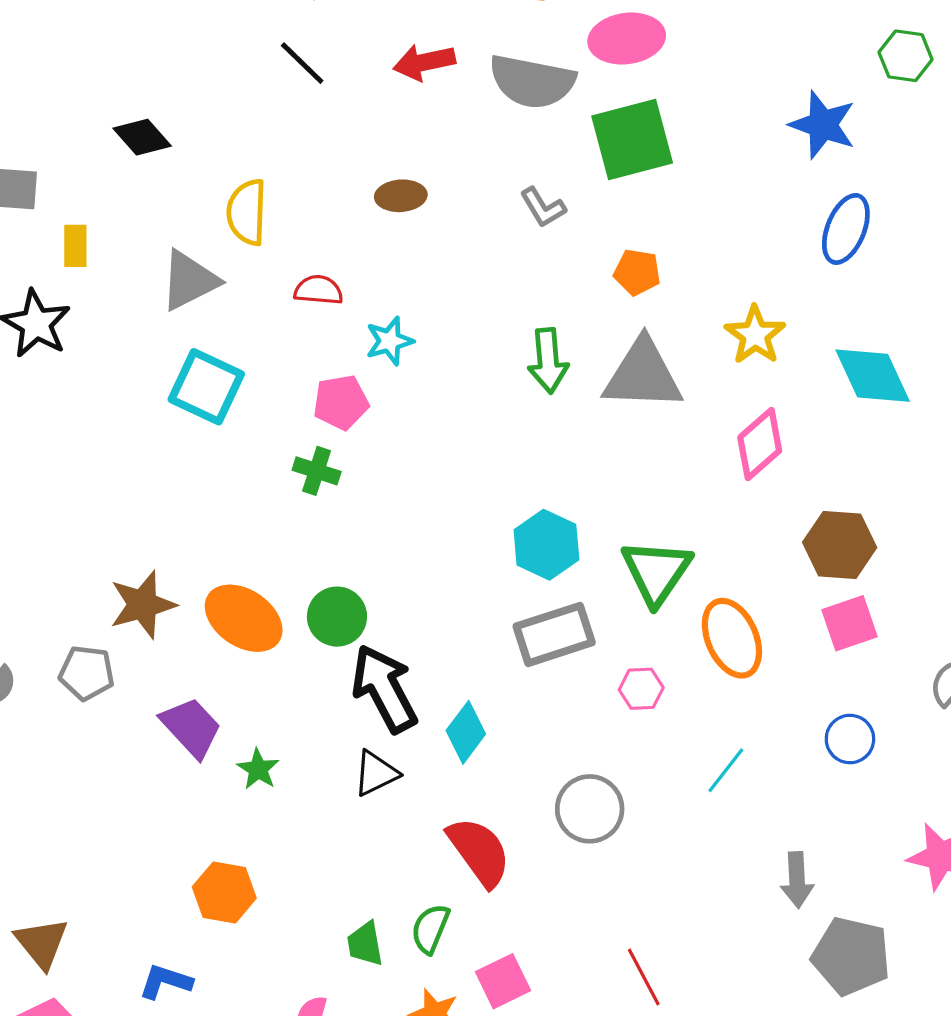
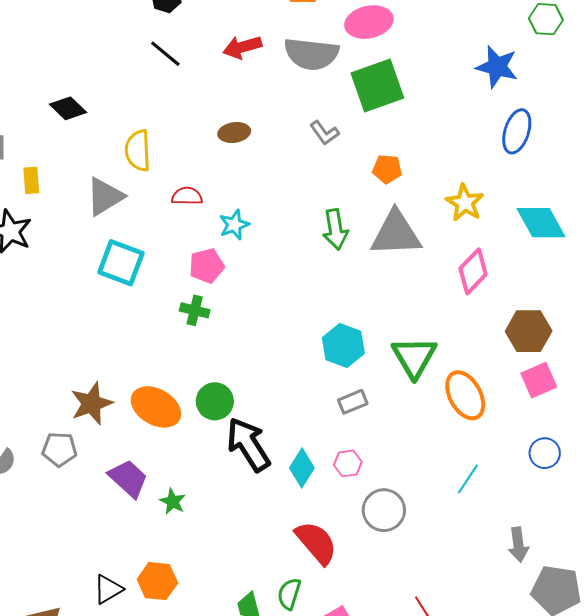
gray rectangle: (554, 634) -> (353, 402), size x0.6
pink hexagon: (641, 689) -> (348, 463), moved
black triangle: (376, 773) -> (108, 589), moved

